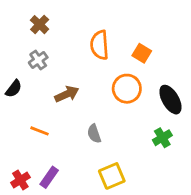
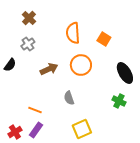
orange circle: (127, 89) -> (81, 65), moved
orange line: (40, 131) -> (35, 110), moved
green cross: (162, 138) -> (119, 101), turned -32

